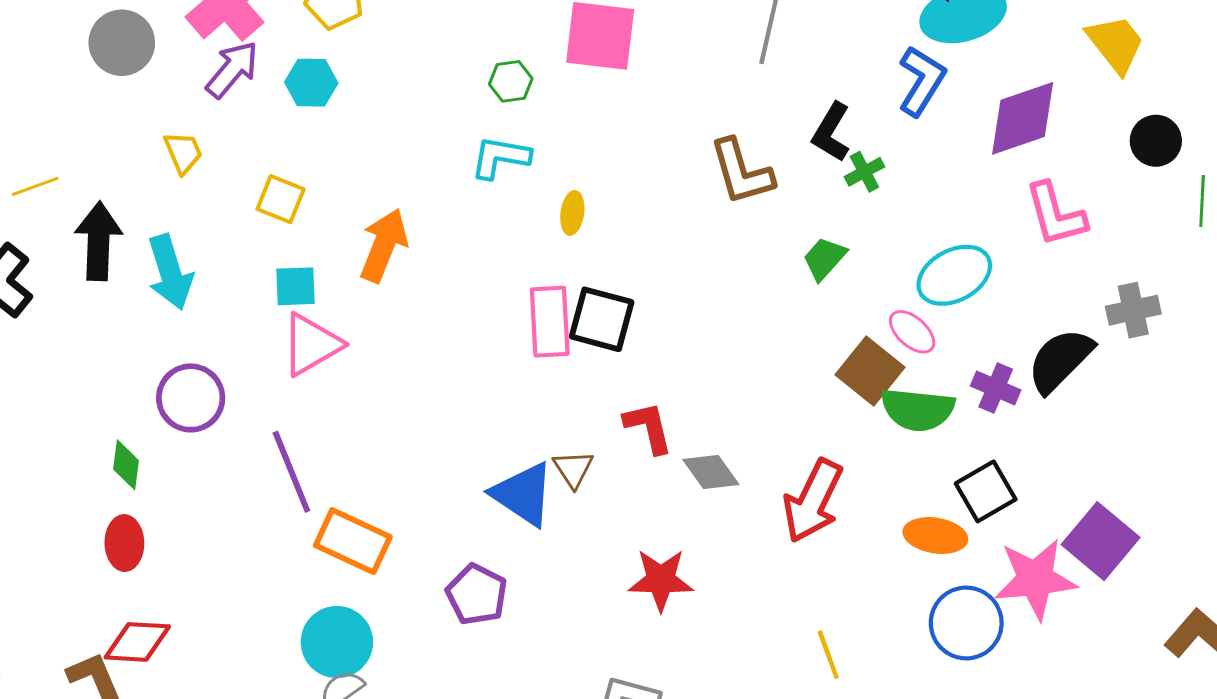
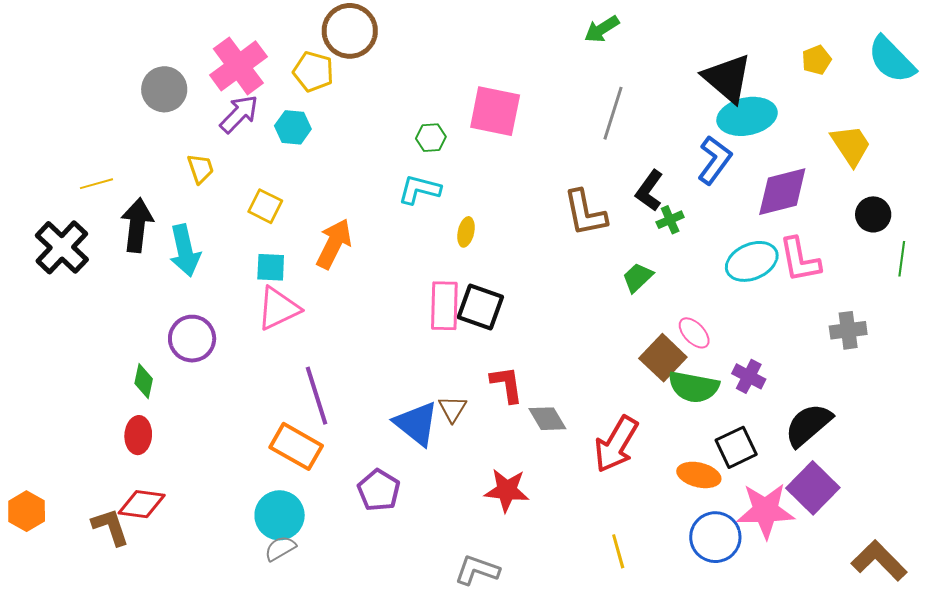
cyan ellipse: (954, 275) -> (752, 261), moved
black semicircle: (1060, 360) -> (808, 425), moved
purple line: (291, 472) -> (317, 396), moved

